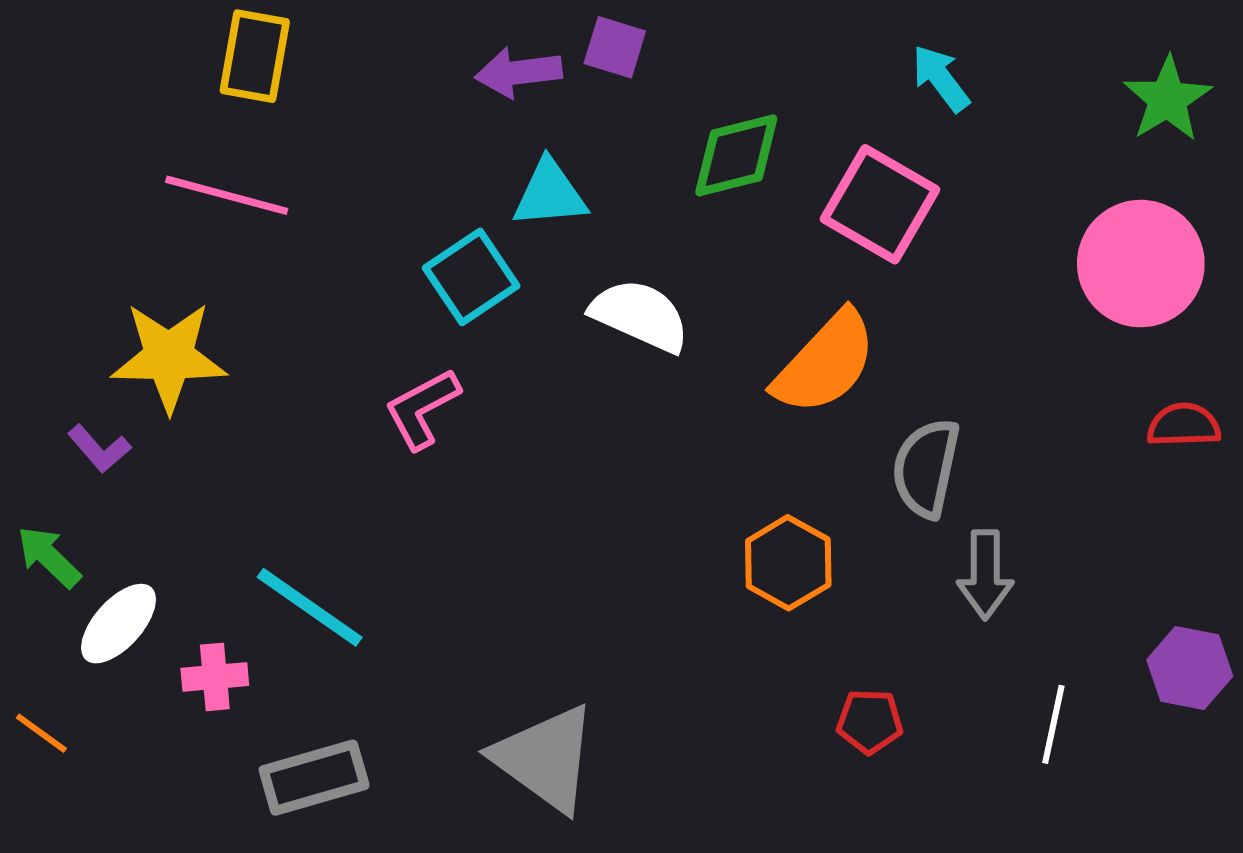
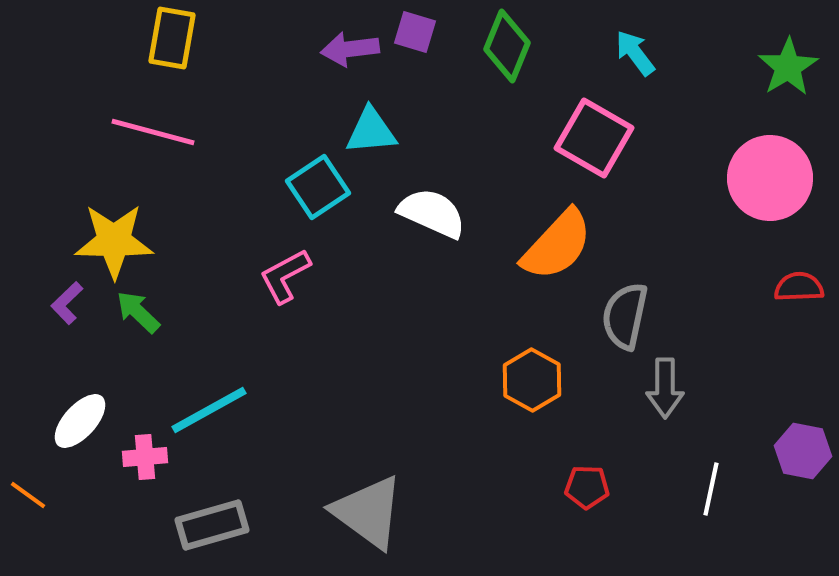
green diamond: (736, 155) -> (507, 46), moved, turned -54
purple L-shape: (99, 449) -> (67, 303), turned 87
green arrow: (49, 557) -> (138, 312), moved
cyan line: (310, 607) -> (209, 410), turned -64

